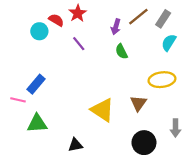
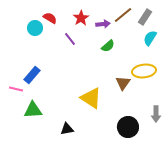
red star: (78, 13) -> (81, 18), moved
purple arrow: (116, 27) -> (103, 24), turned -112
green semicircle: (121, 52) -> (108, 46), turned -104
brown triangle: (138, 103) -> (123, 83), moved

